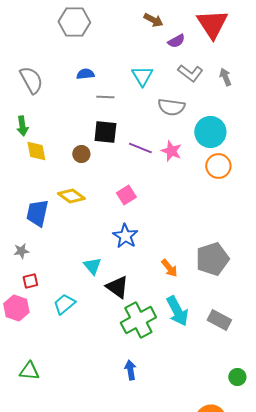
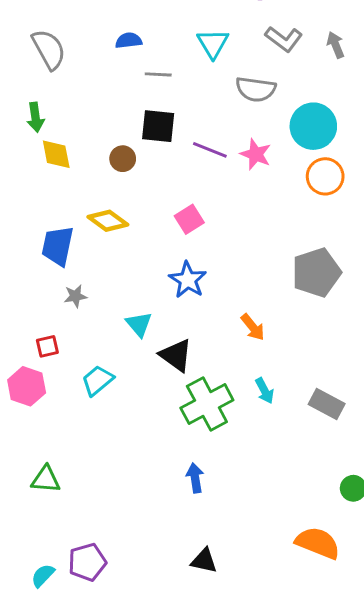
gray star: (21, 251) -> (75, 296), moved
gray pentagon: (212, 259) -> (316, 272), moved
cyan arrow: (177, 311) -> (265, 391), size x0.6

